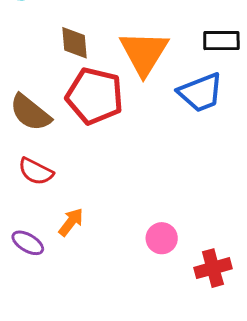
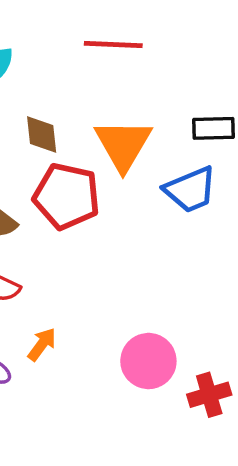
pink circle: (162, 238) -> (148, 361), size x1.5

